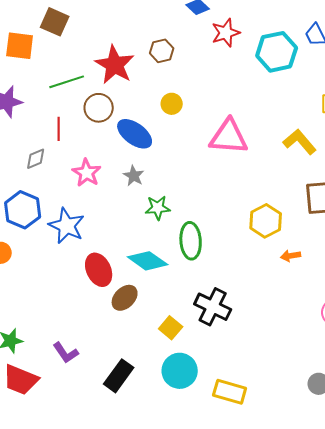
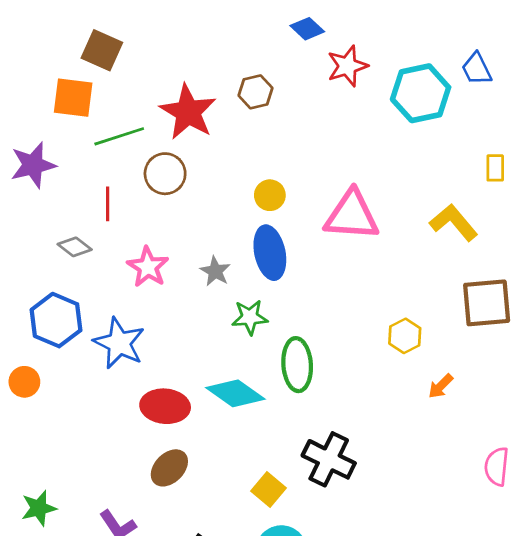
orange square: (20, 46) -> (73, 98), moved
yellow circle: (172, 104) -> (270, 195), moved
blue ellipse: (135, 134) -> (270, 253), moved, turned 42
gray diamond: (36, 159) -> (75, 247), turned 60
yellow hexagon: (266, 221) -> (405, 336), size x0.7
orange arrow: (291, 256) -> (441, 386), turned -36
red ellipse: (99, 270) -> (165, 406), turned -60
brown ellipse: (125, 298) -> (169, 468), moved

